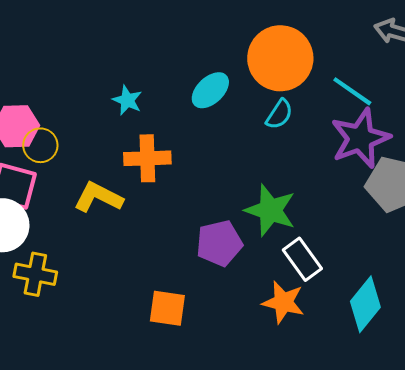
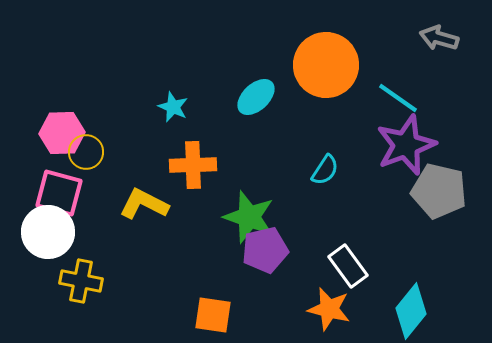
cyan semicircle: (279, 114) -> (325, 170), moved
green star: (270, 210) -> (249, 217), moved

